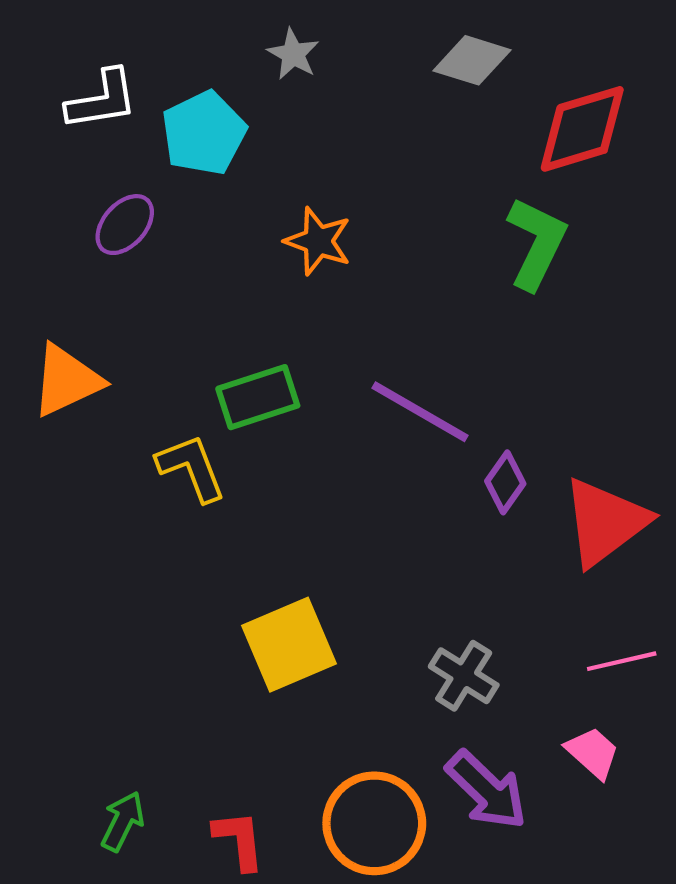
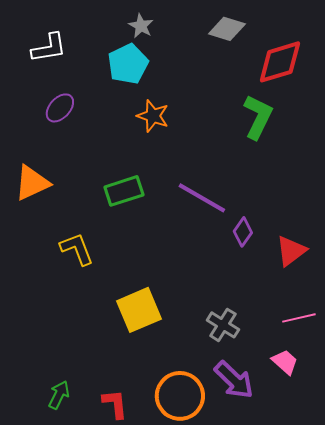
cyan pentagon: (204, 133) -> (128, 64), moved
yellow L-shape: (191, 468) -> (77, 249), moved
red triangle: (605, 522) -> (291, 251), size x0.7

